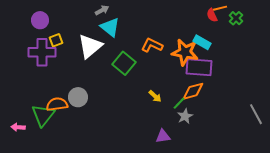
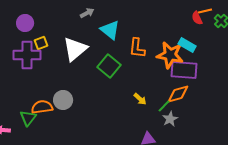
cyan triangle: (110, 27) -> (110, 30), moved
orange L-shape: (152, 45) -> (137, 48), turned -110
green triangle: (43, 115) -> (28, 118), size x0.7

